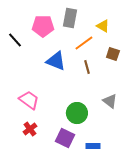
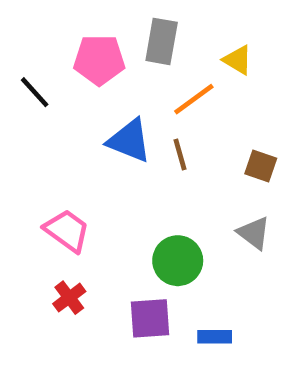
brown square: (113, 54) -> (261, 166), moved
brown line: (87, 67) -> (180, 154), moved
purple square: (65, 138) -> (150, 318), turned -30

